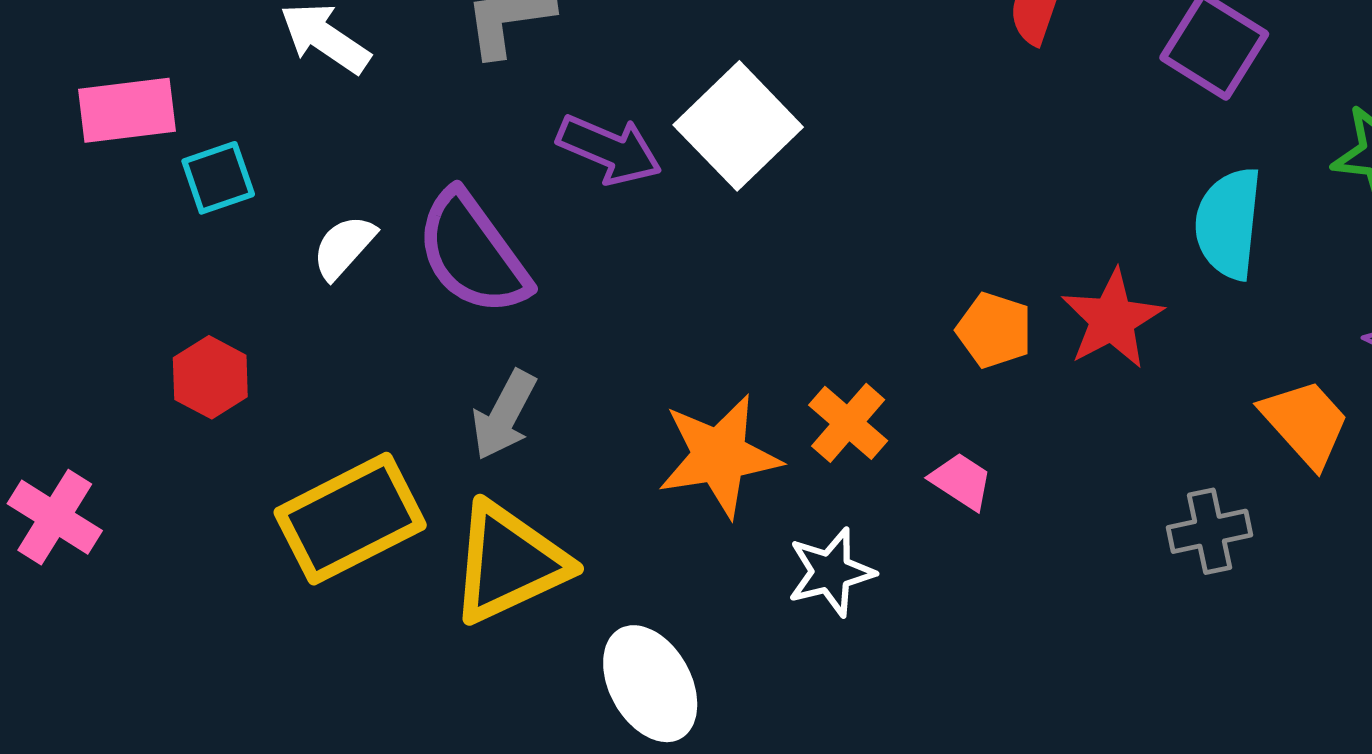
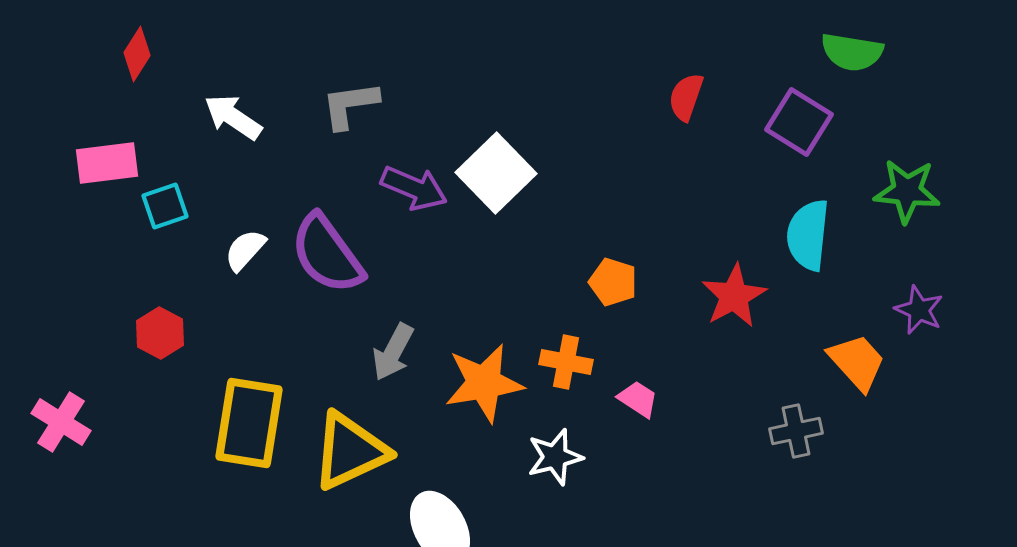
orange pentagon: (994, 330) -> (613, 282), moved
gray arrow: (504, 415) -> (393, 352), moved
orange cross: (848, 423) -> (566, 362), turned -30
yellow rectangle: (350, 519) -> (249, 423), turned -54

